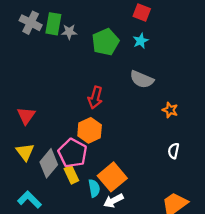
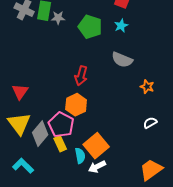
green pentagon: (105, 42) -> (90, 27), turned -30
white semicircle: (173, 151) -> (150, 123), turned 48
yellow triangle: (25, 152) -> (19, 124), size x1.4

